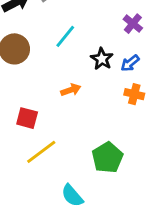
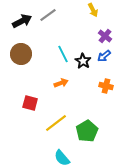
cyan line: (65, 36) -> (63, 54), moved, turned -66
blue arrow: (130, 63) -> (104, 56), moved
yellow line: (41, 152) -> (56, 123), moved

